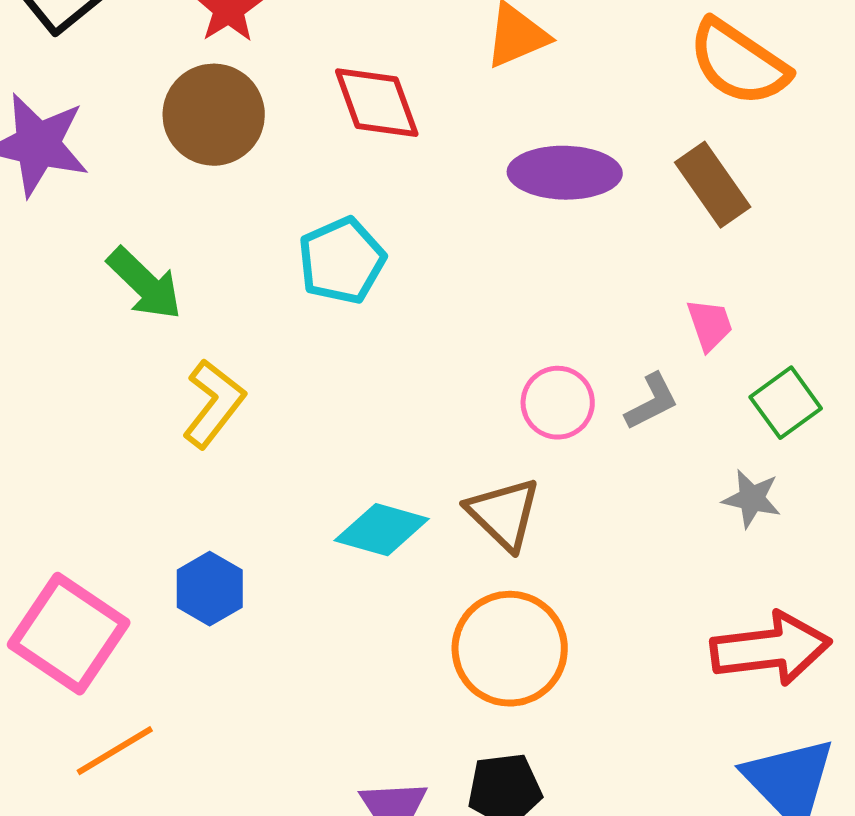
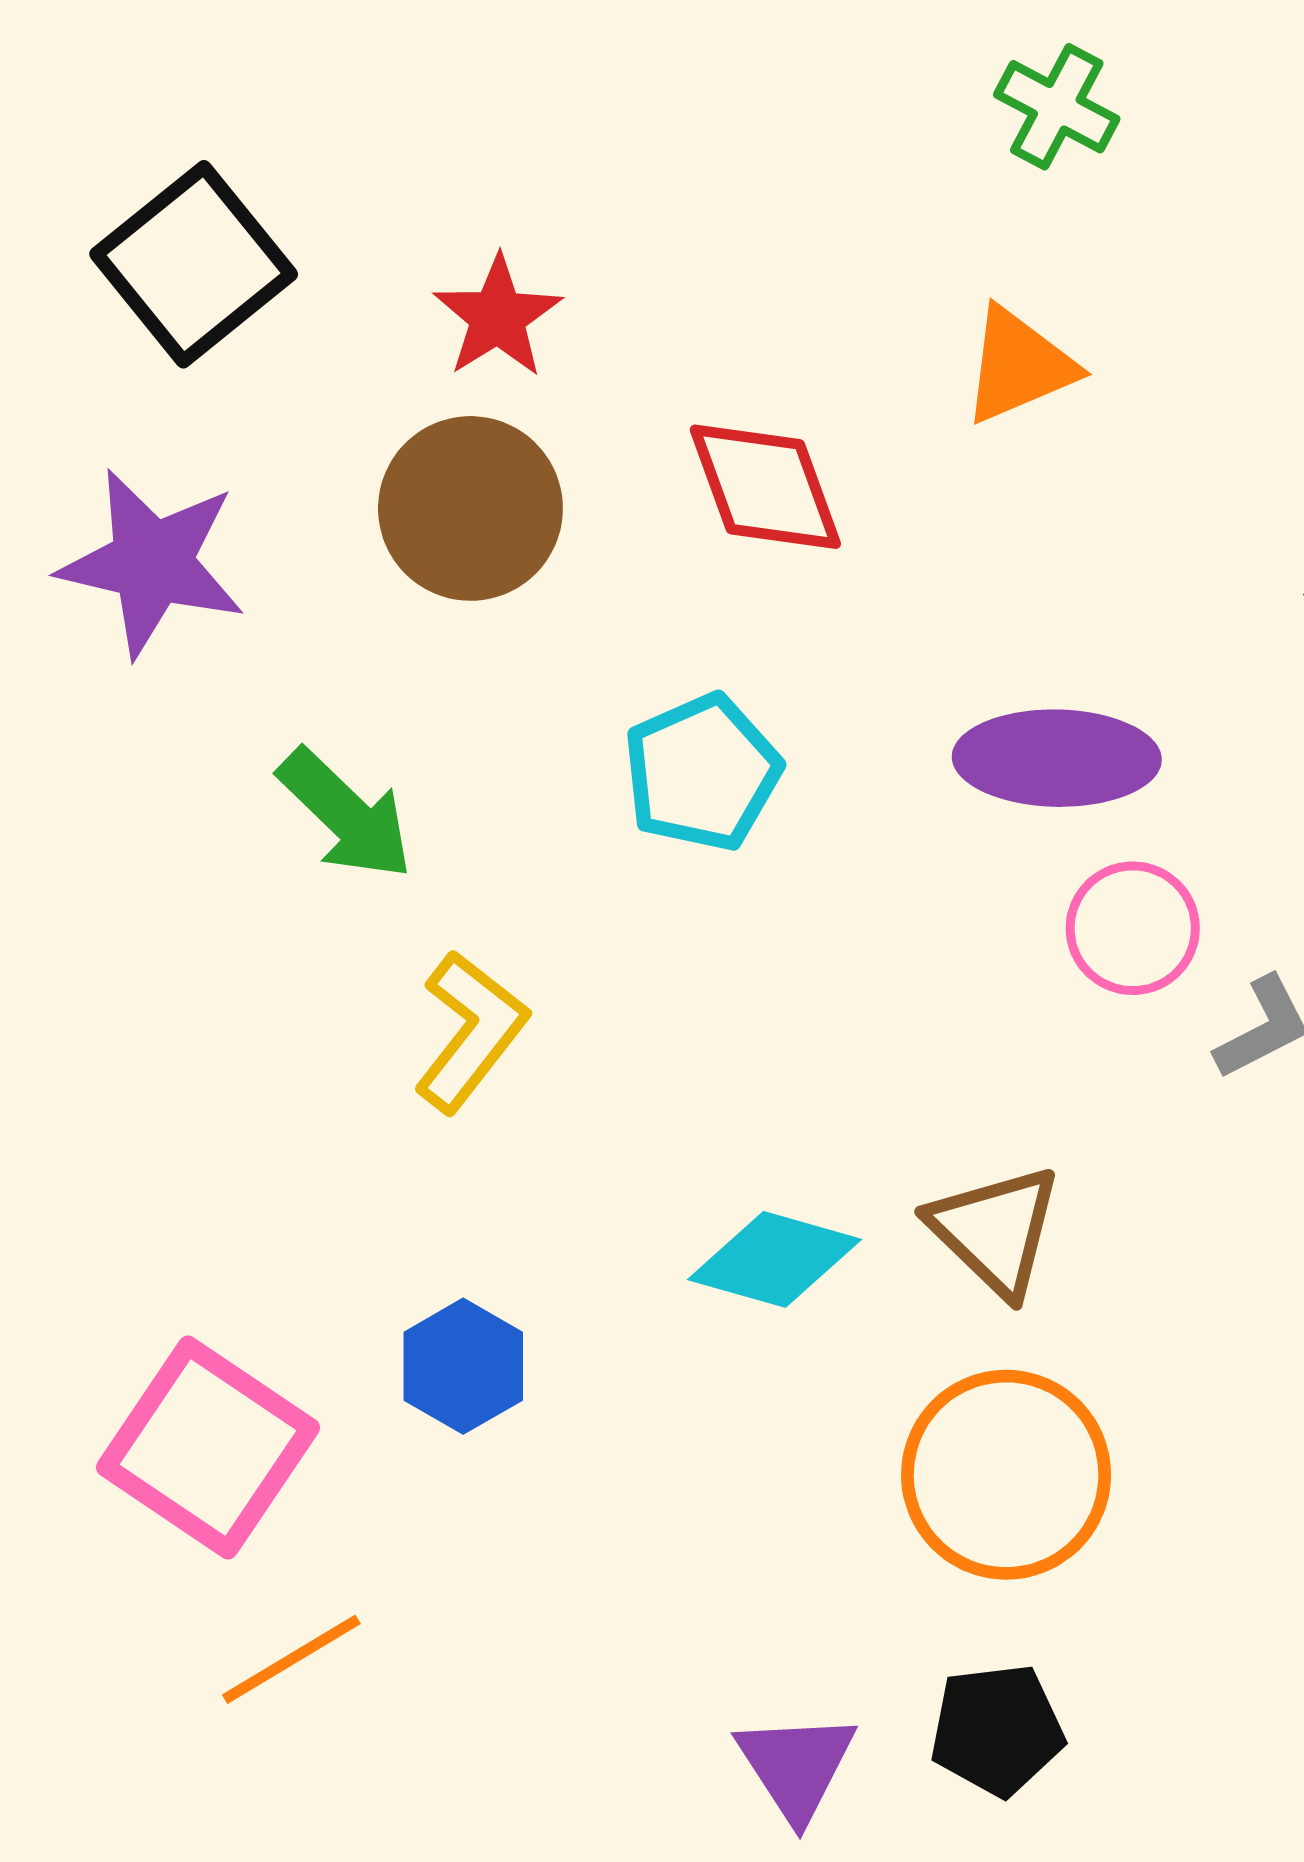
purple ellipse: (565, 173) -> (1057, 758), moved
pink circle: (558, 403) -> (1133, 928), moved

